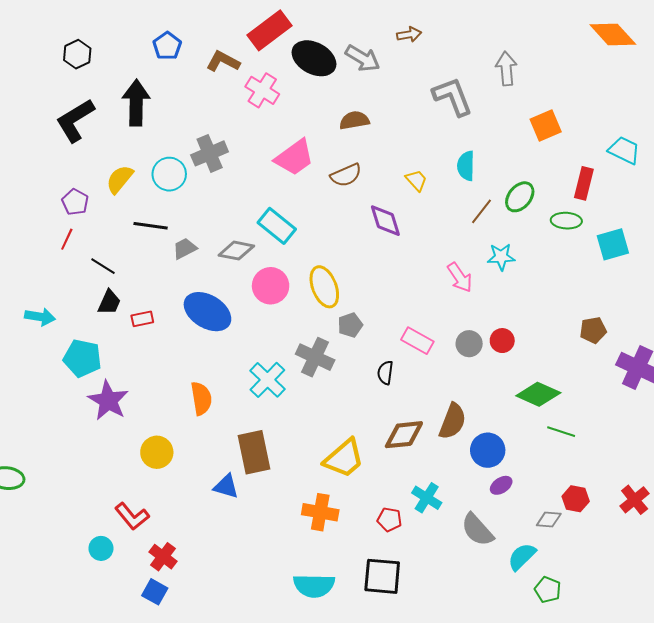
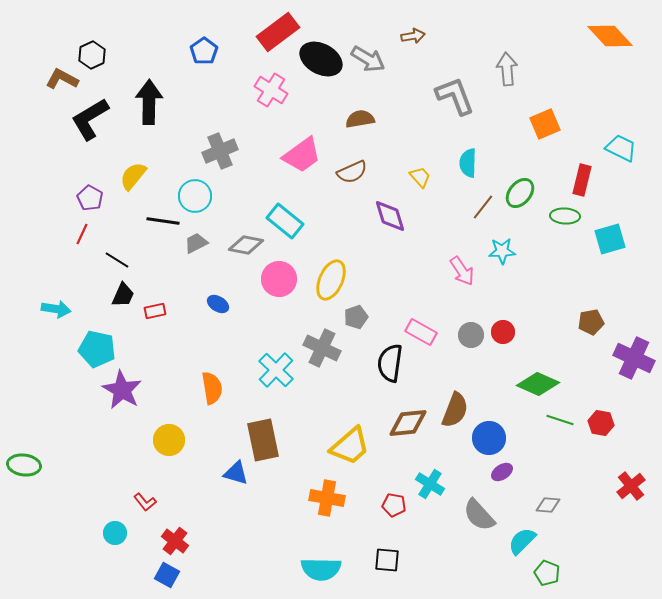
blue pentagon: (167, 46) -> (204, 51), moved
brown L-shape: (223, 61) -> (62, 79), moved
cyan circle: (169, 174) -> (195, 196), moved
yellow ellipse: (324, 287) -> (331, 280), turned 45
blue ellipse: (207, 312) -> (218, 304), size x0.5
black semicircle: (385, 373) -> (390, 363), size x1.6
red hexagon: (576, 499) -> (601, 423), moved
red L-shape: (132, 516) -> (145, 502), size x0.7
black square: (382, 576) -> (387, 560), size x0.7

